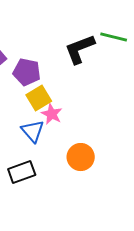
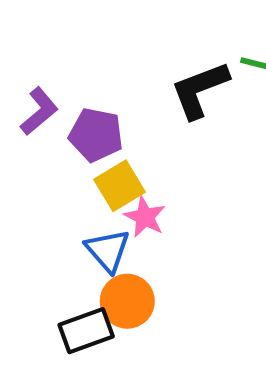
orange circle: (81, 157) -> (127, 301), moved

